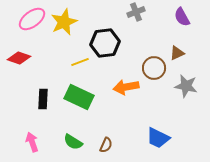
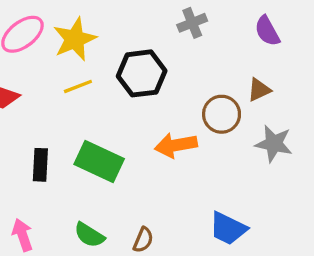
yellow line: (80, 62) -> (78, 86), moved

